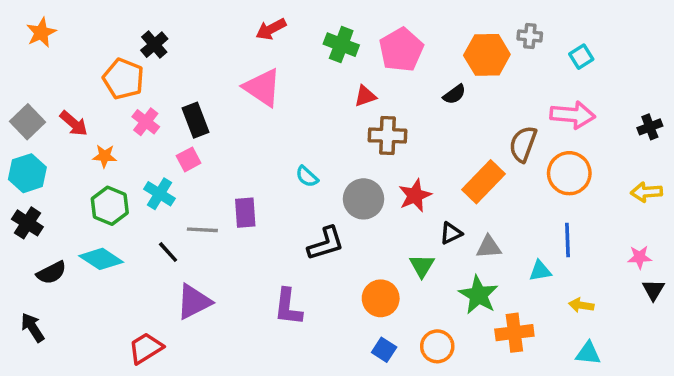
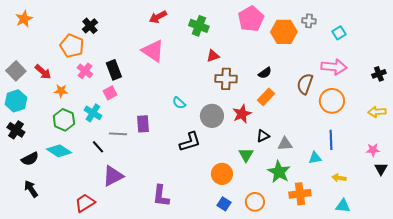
pink pentagon: (401, 50) -> (251, 19), moved
black semicircle: (454, 94) -> (265, 73), moved
orange rectangle: (484, 182) -> (266, 97), moved, size x0.7
purple L-shape: (288, 307) -> (161, 196), moved
black arrow: (33, 328) -> (31, 189), moved

